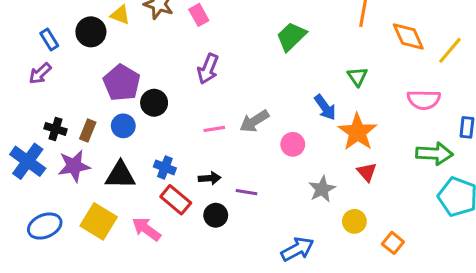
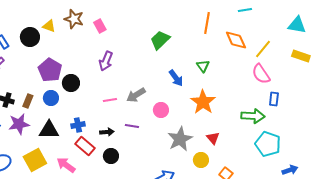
pink semicircle: (424, 100) -> (261, 74), moved, turned 55
blue arrow: (325, 107) -> (176, 78), moved
blue cross: (165, 167) -> (78, 125), turned -32
red triangle: (367, 172) -> (213, 138), moved
gray star: (322, 189) -> (180, 139), size x1.4
purple line: (247, 192) -> (132, 126), moved
yellow square: (99, 221) -> (35, 160), turned 30

